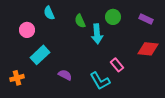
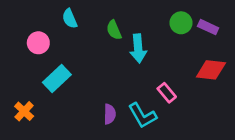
green circle: (113, 17) -> (181, 23), moved
purple semicircle: (65, 75) -> (110, 114), moved, turned 64
orange cross: (17, 78) -> (24, 111), turned -32

